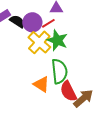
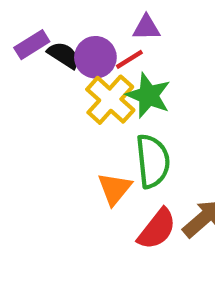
orange triangle: (41, 84) -> (115, 189), turned 36
red semicircle: (68, 91) -> (157, 229), moved, turned -115

